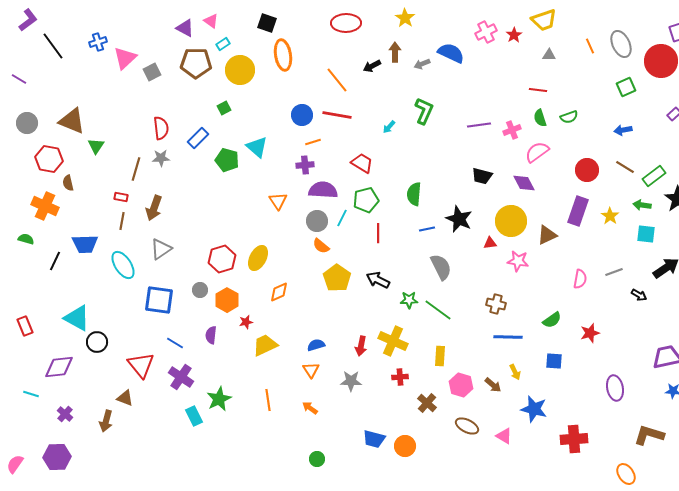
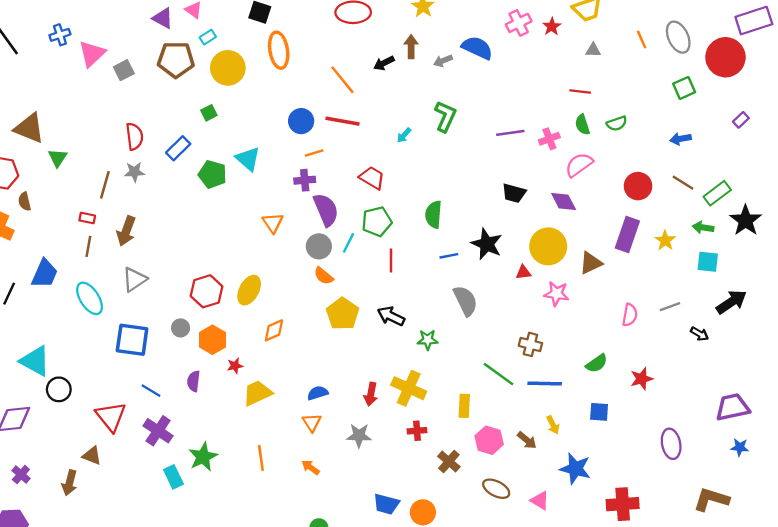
purple semicircle: (323, 190) -> (326, 210), turned 64
blue trapezoid: (85, 244) -> (45, 274), turned -64
green line: (438, 310) -> (499, 374), moved

